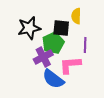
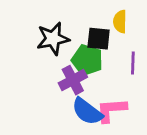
green pentagon: (53, 43) -> (87, 60), turned -30
pink L-shape: (70, 65) -> (111, 110), moved

